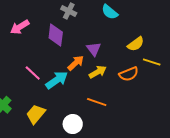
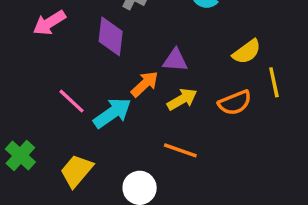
purple triangle: (94, 49) -> (175, 60), turned -49
yellow line: (152, 62) -> (274, 82), turned 60

